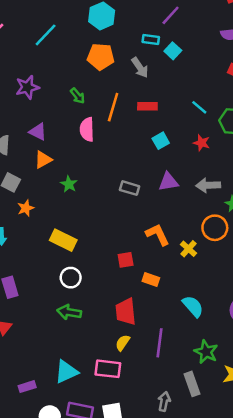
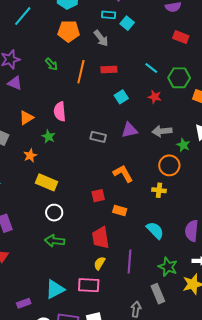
pink semicircle: (87, 129) -> (60, 112), moved
purple triangle: (38, 132) -> (15, 83), moved
orange star: (26, 208) -> (30, 156), moved
yellow cross: (189, 249) -> (159, 190), moved, turned -32

